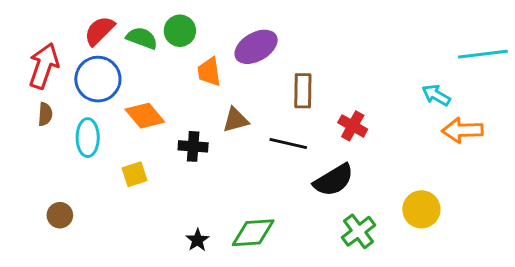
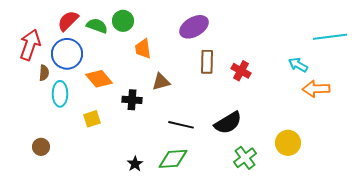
purple ellipse: (256, 47) -> (194, 27), moved
brown semicircle: (45, 114) -> (44, 73), moved
red cross: (353, 126) -> (241, 71), moved
black line: (288, 143) -> (181, 125), moved

